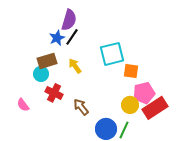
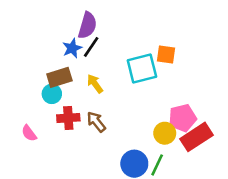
orange square: (131, 71) -> (166, 55), moved
red cross: (54, 93) -> (68, 118), turned -30
brown arrow: (81, 107) -> (96, 122), moved

